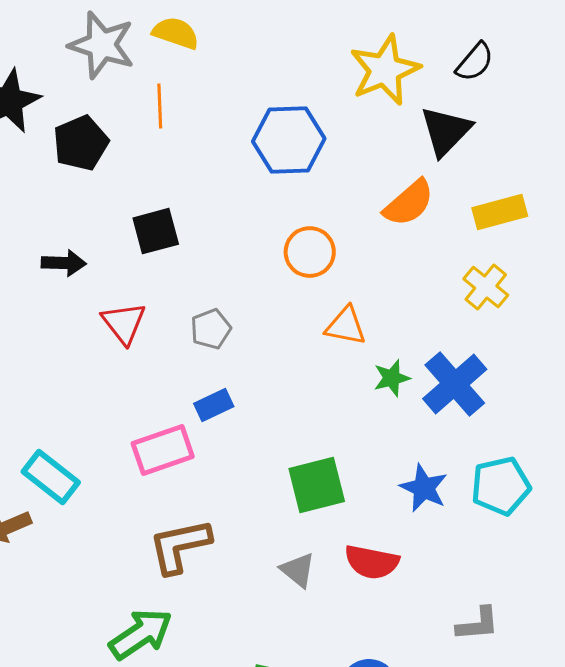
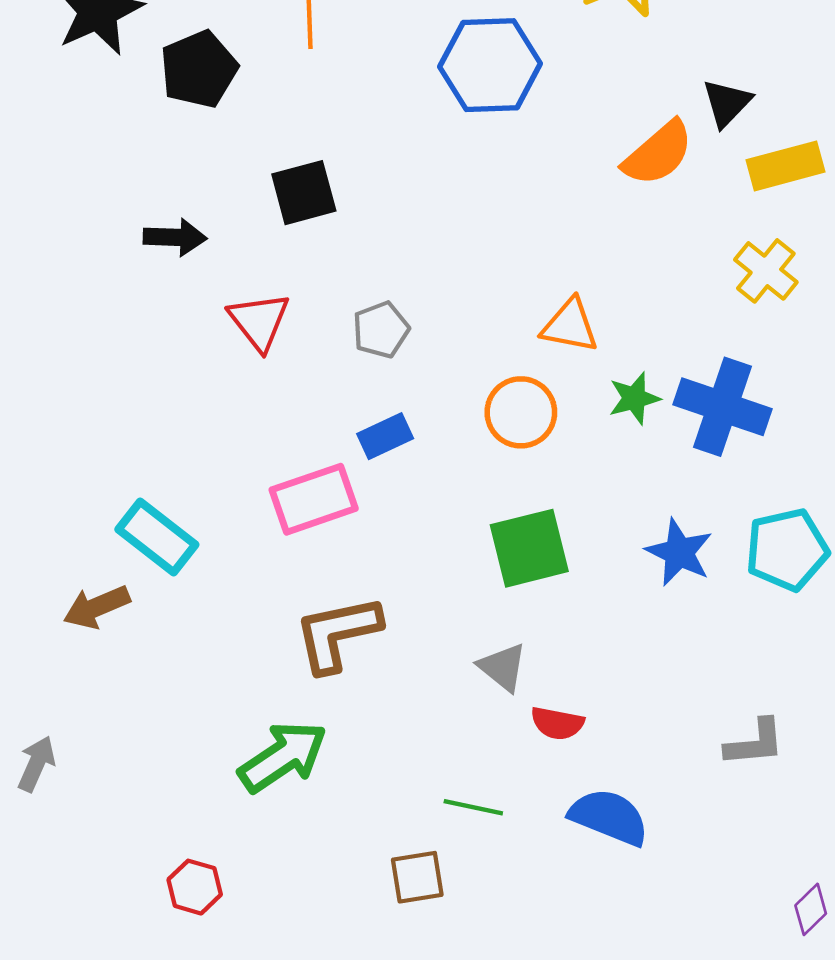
black triangle: (446, 131) -> (727, 103), moved, size x0.7
orange circle: (310, 252) -> (521, 412), moved
blue cross: (455, 384) -> (723, 407), turned -30
red semicircle: (372, 562) -> (557, 723), moved, size x0.7

